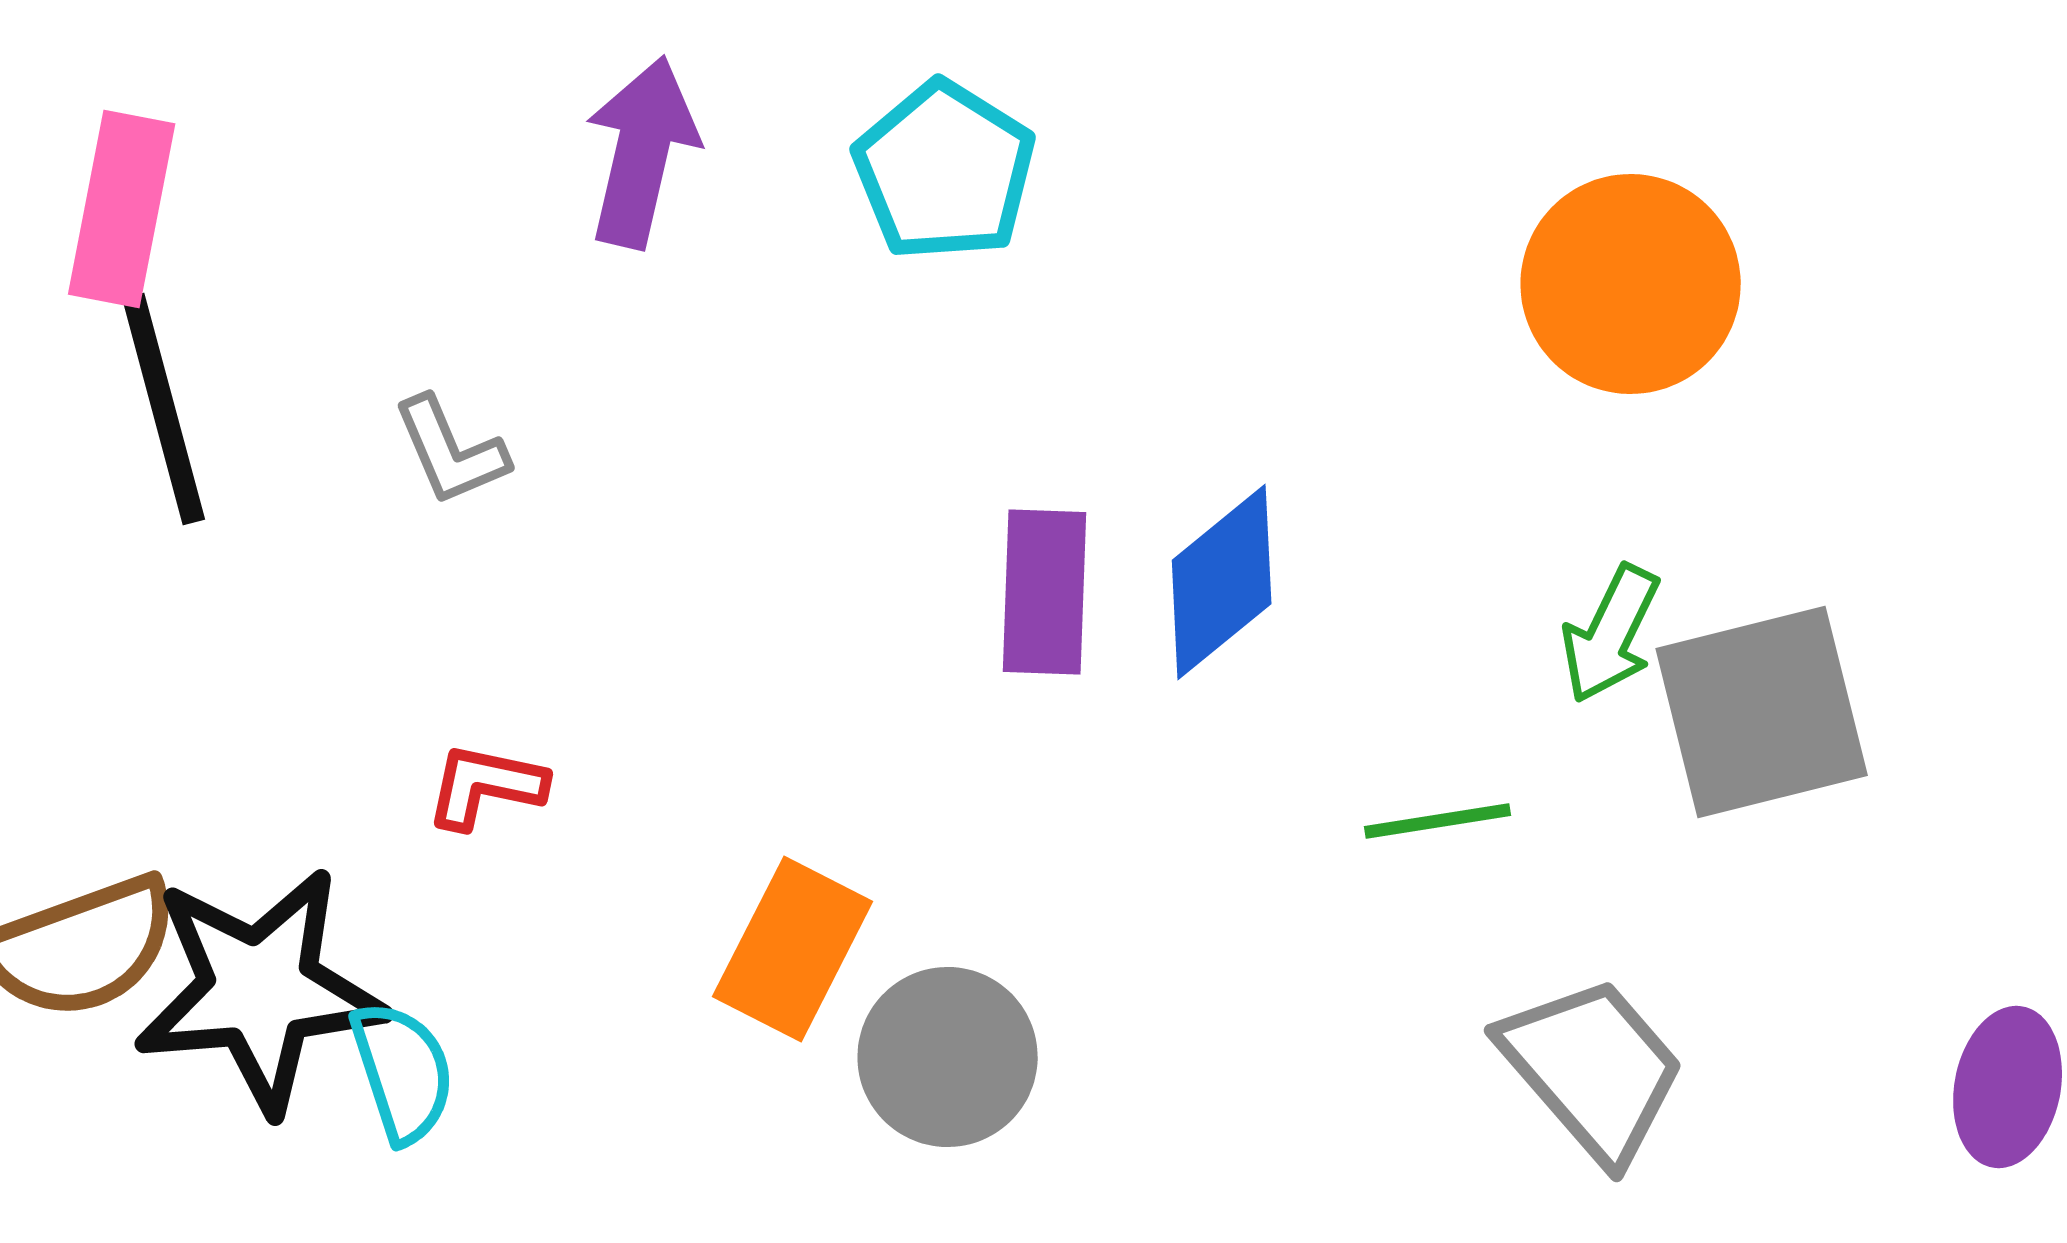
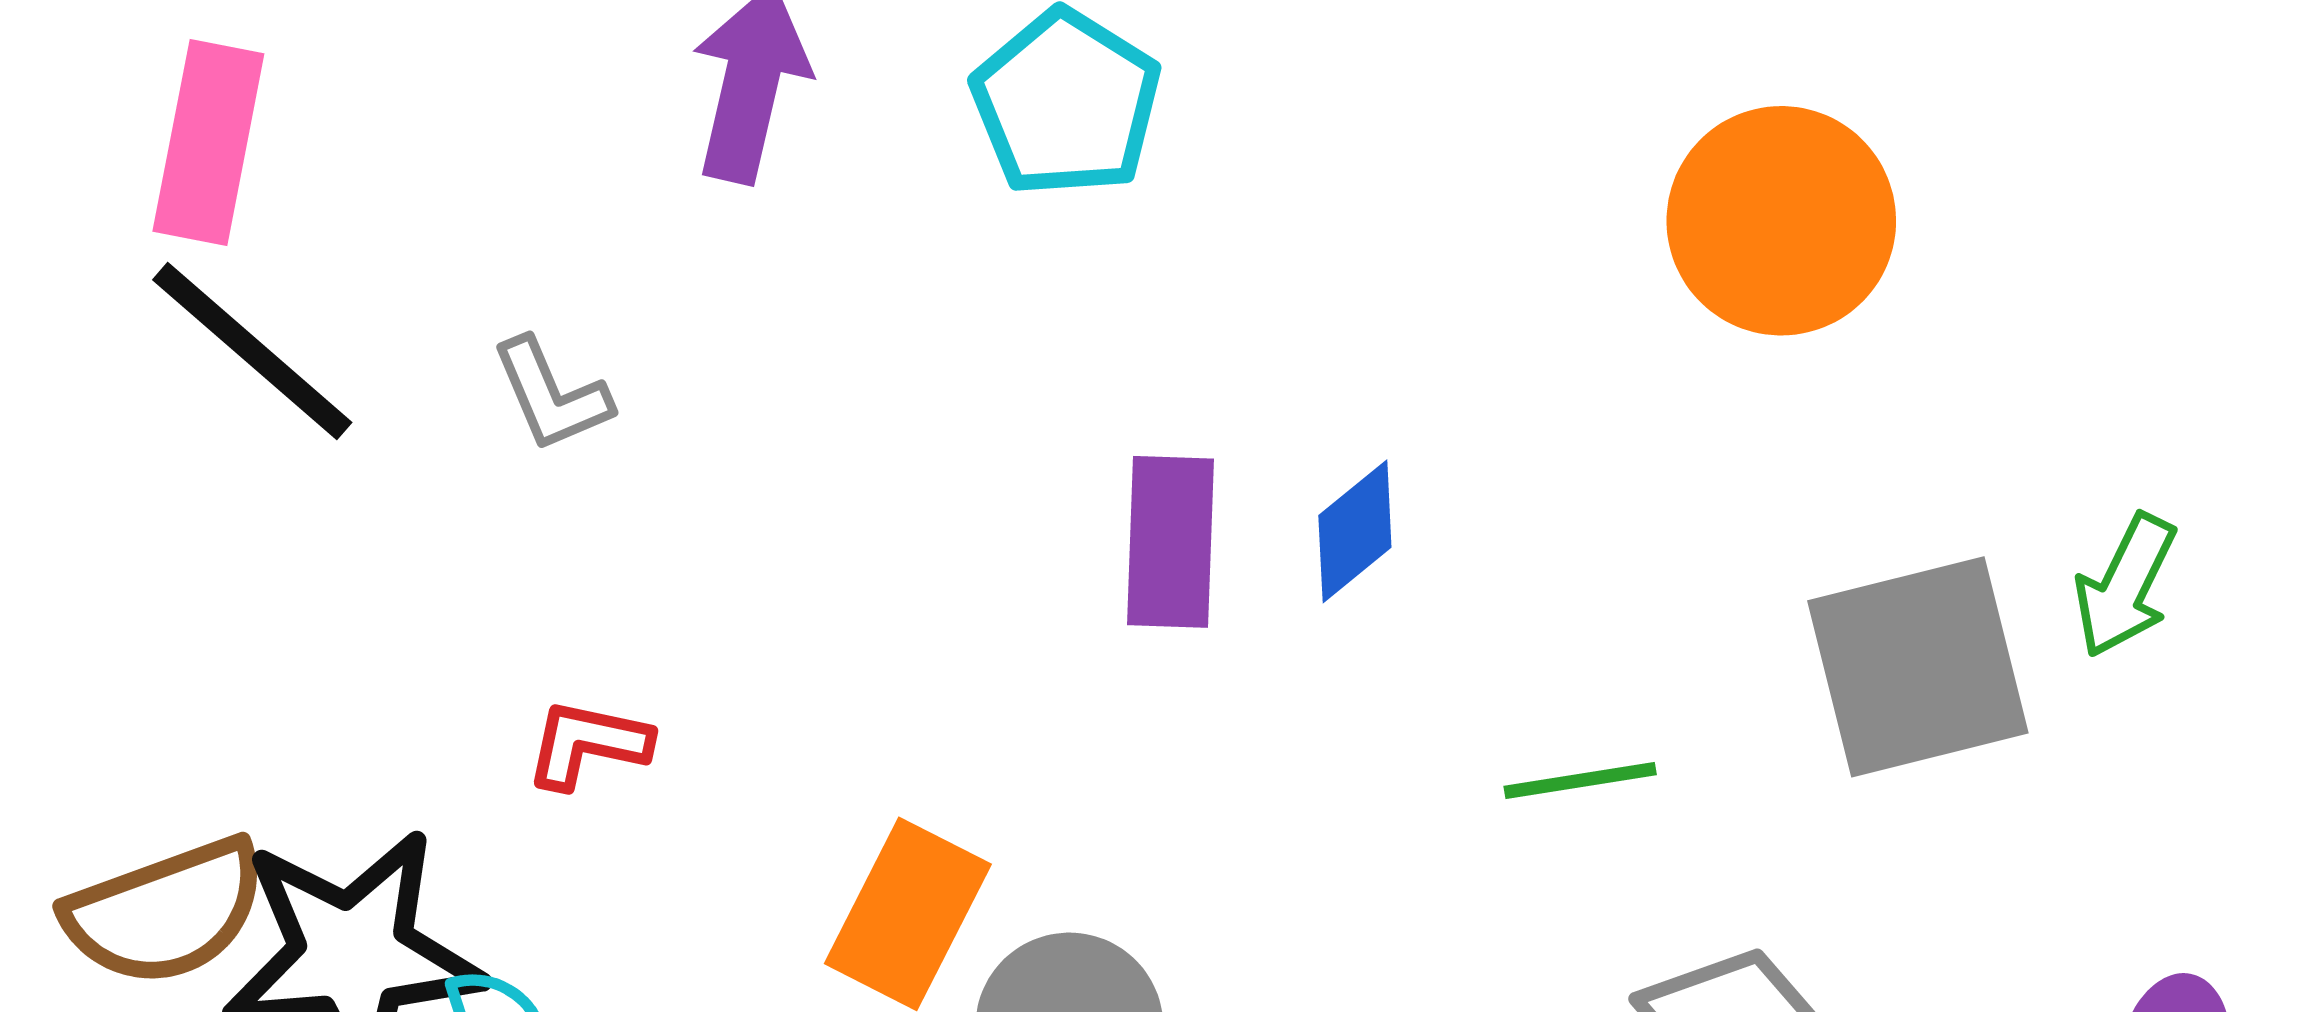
black line: (164, 409) -> (252, 351), turned -34
blue diamond: (1222, 582) -> (1355, 531), size x0.7
green arrow: (1611, 634) -> (2125, 586), moved

